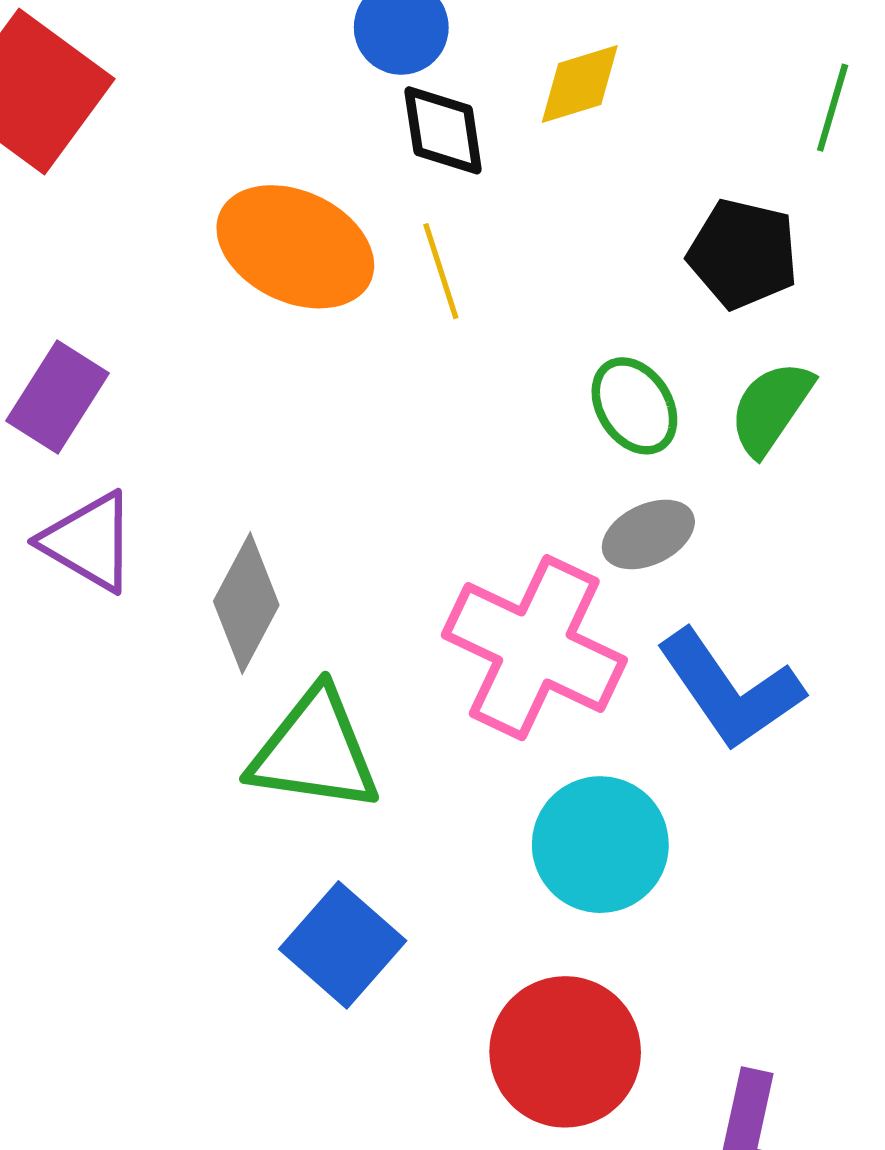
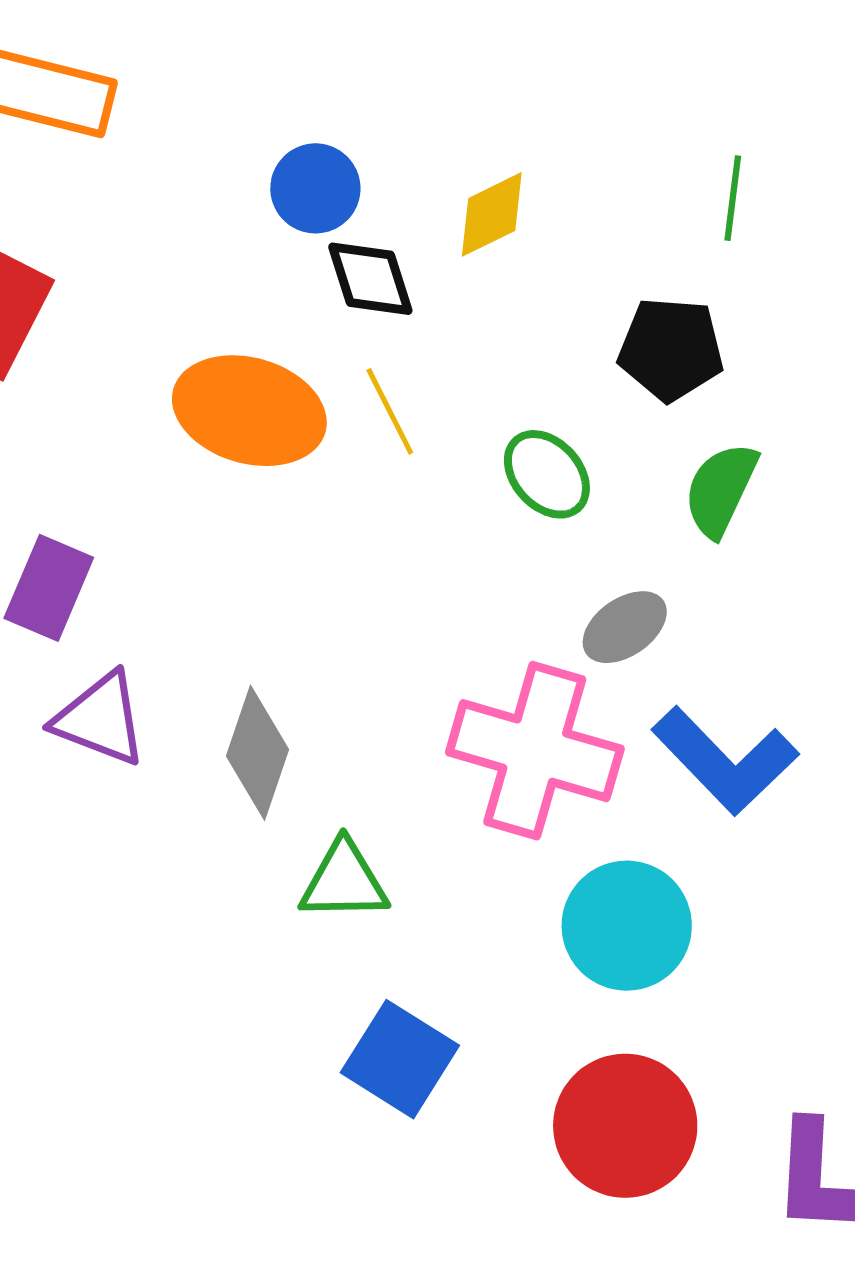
green ellipse: (634, 406) -> (547, 474), moved
green triangle: (314, 751) -> (344, 881), size x0.7

